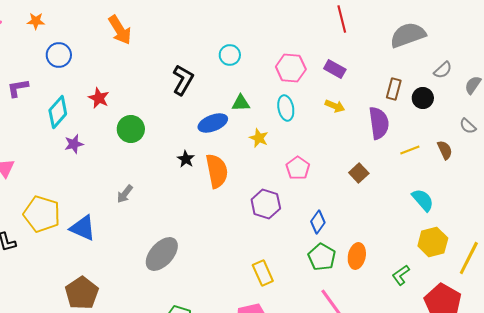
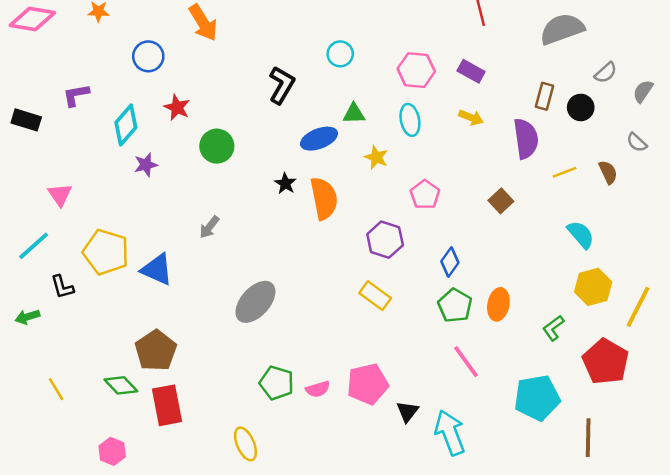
blue circle: (59, 55) -> (148, 56), moved
yellow rectangle: (263, 273) -> (375, 296), moved, turned -30

